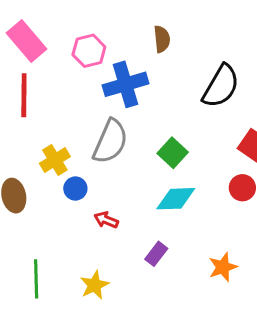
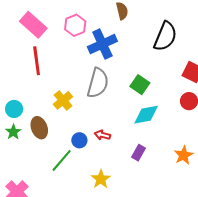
blue circle: (75, 189) -> (79, 140), moved
green line: (36, 279) -> (62, 160), moved, turned 50

